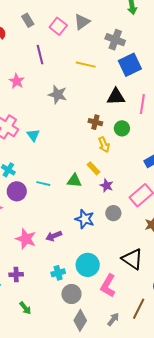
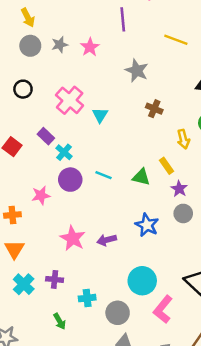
brown cross: (95, 122) -> (154, 109), moved
gray circle: (113, 213) -> (183, 213), moved
cyan cross: (58, 273) -> (87, 298), moved

